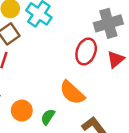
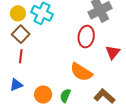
red triangle: (116, 59) -> (113, 52), moved

